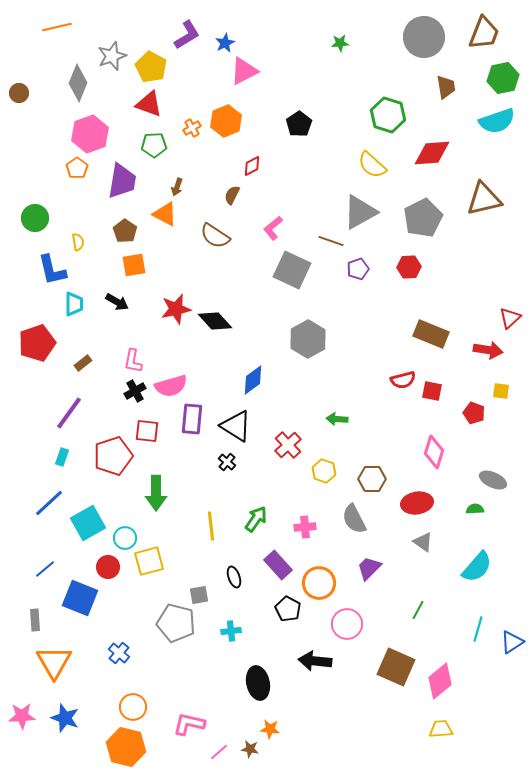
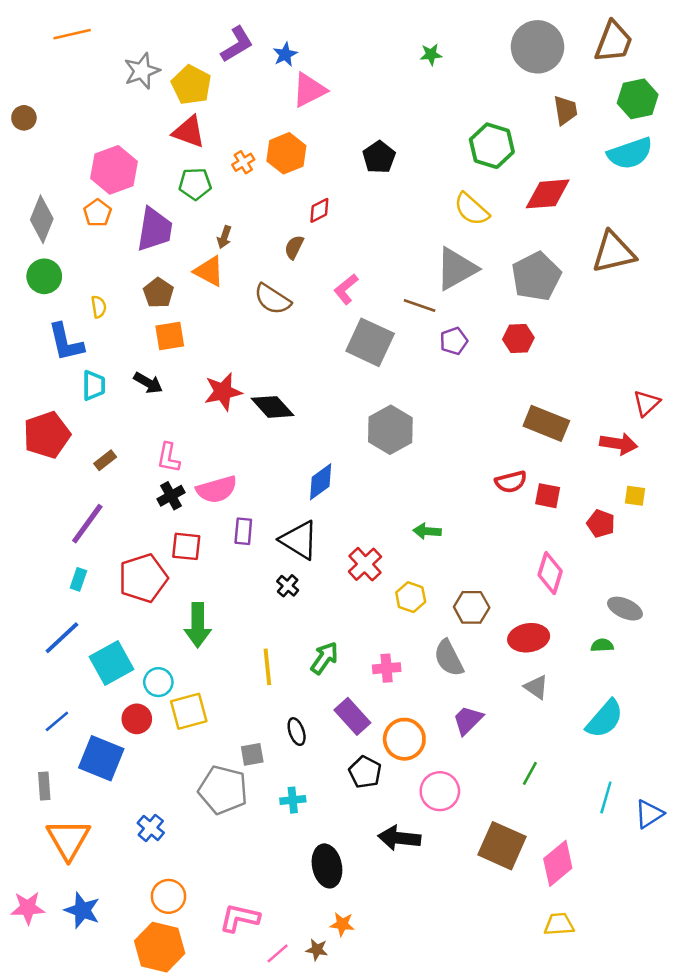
gray diamond: (78, 83) -> (42, 219), moved
purple rectangle: (192, 419) -> (243, 531), size x0.7

